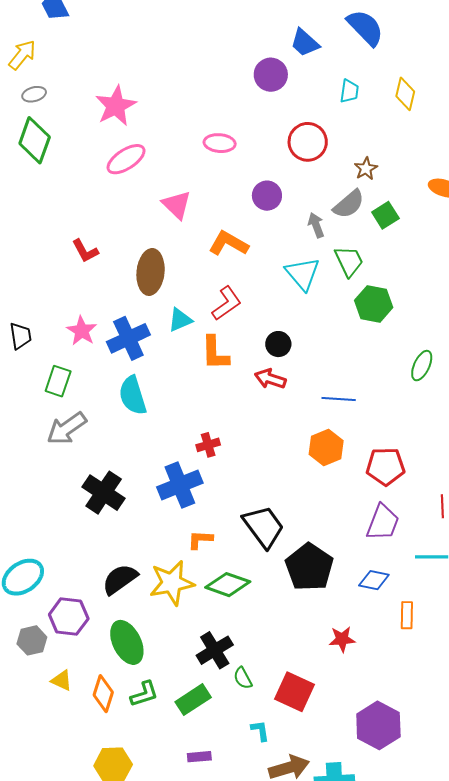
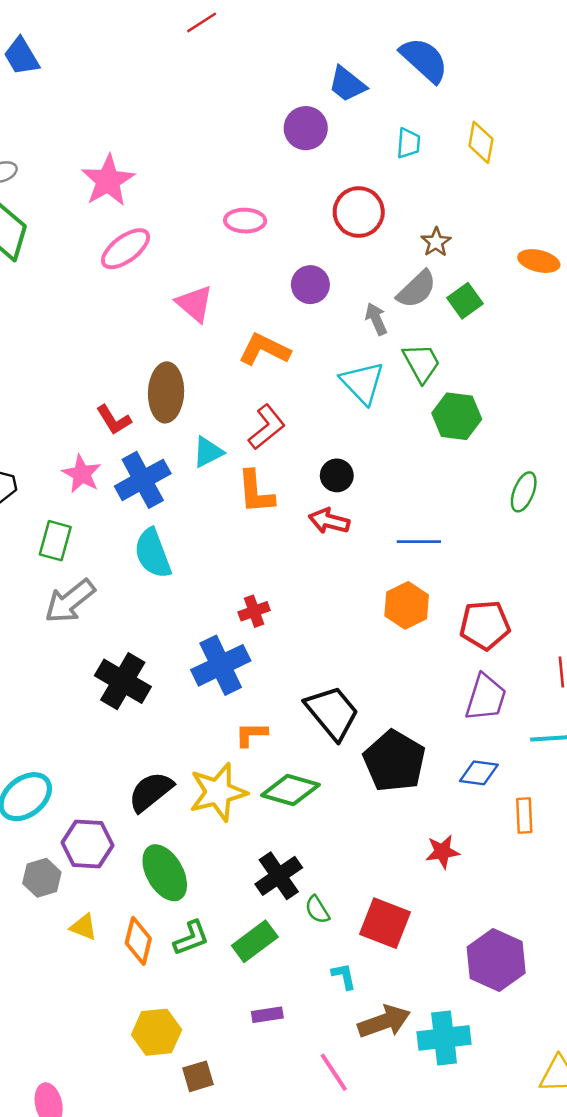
red L-shape: (85, 251) -> (114, 420), moved

